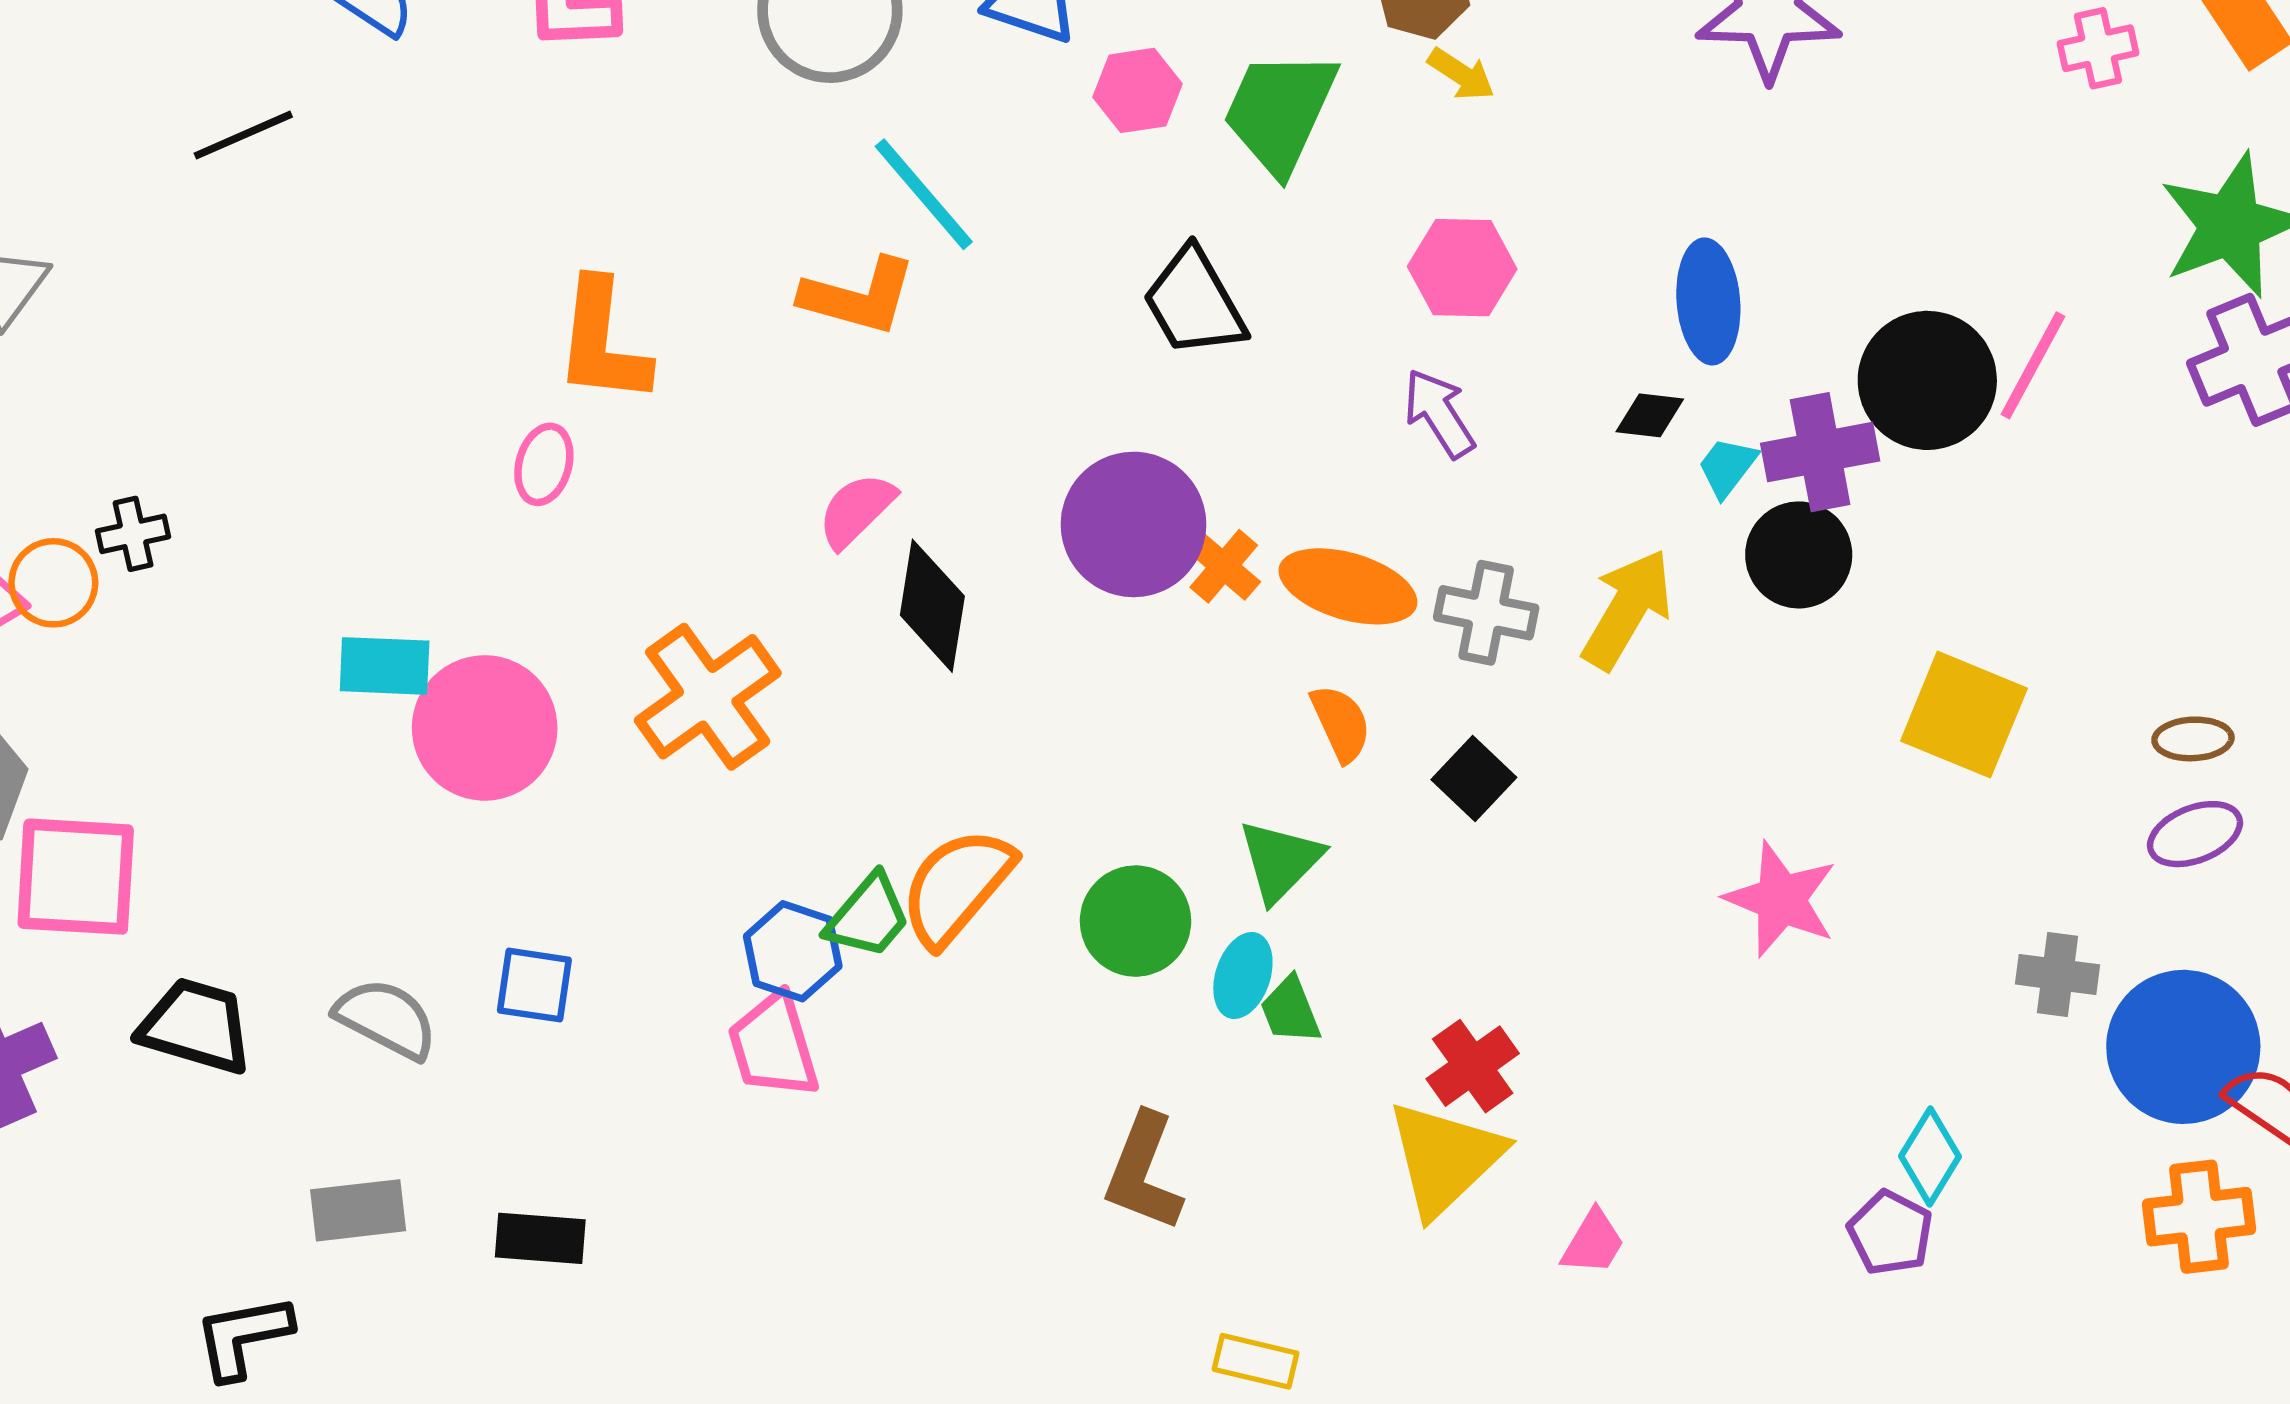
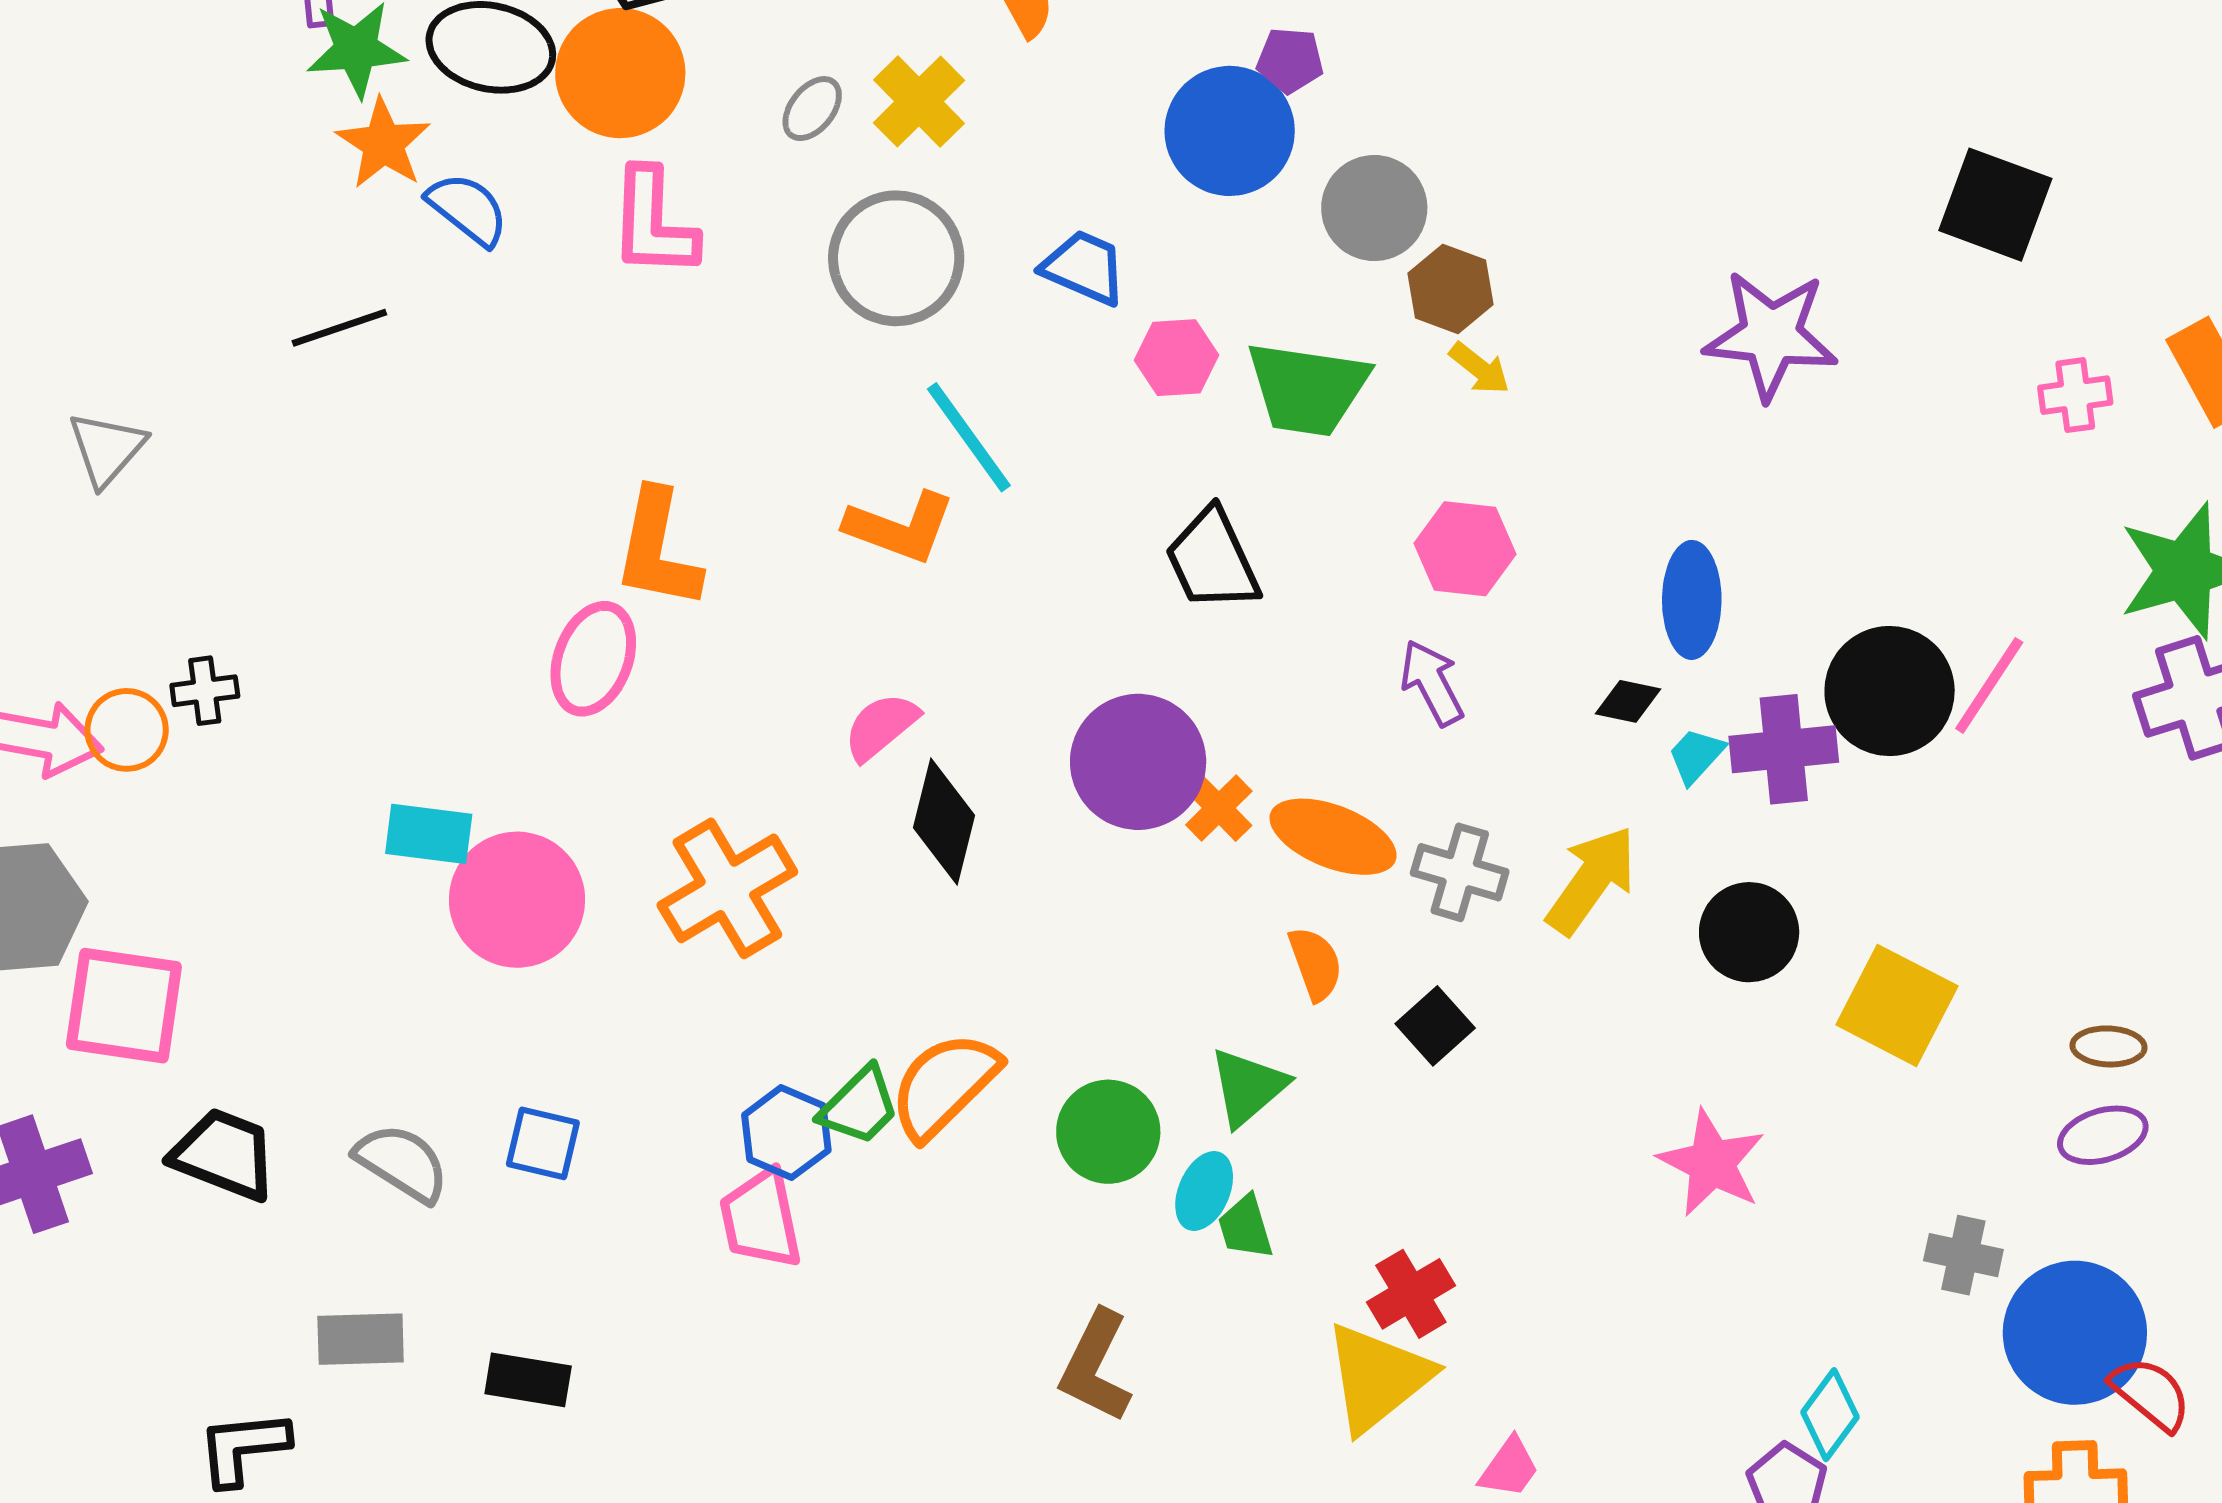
green trapezoid: (1280, 111) -> (1308, 389), turned -111
pink ellipse: (544, 464) -> (593, 659), size x1.5
black circle: (1799, 555) -> (1749, 932), moved

